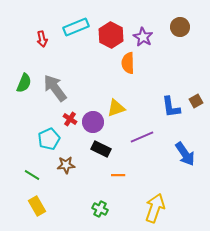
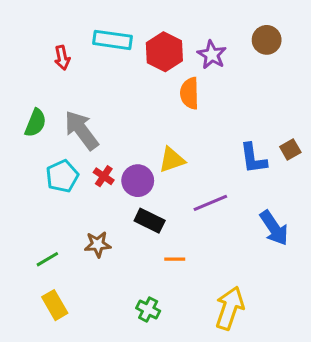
cyan rectangle: (76, 27) -> (113, 40), turned 30
cyan pentagon: (49, 139) -> (62, 176), moved
green line: (32, 175) -> (47, 259), turned -63

